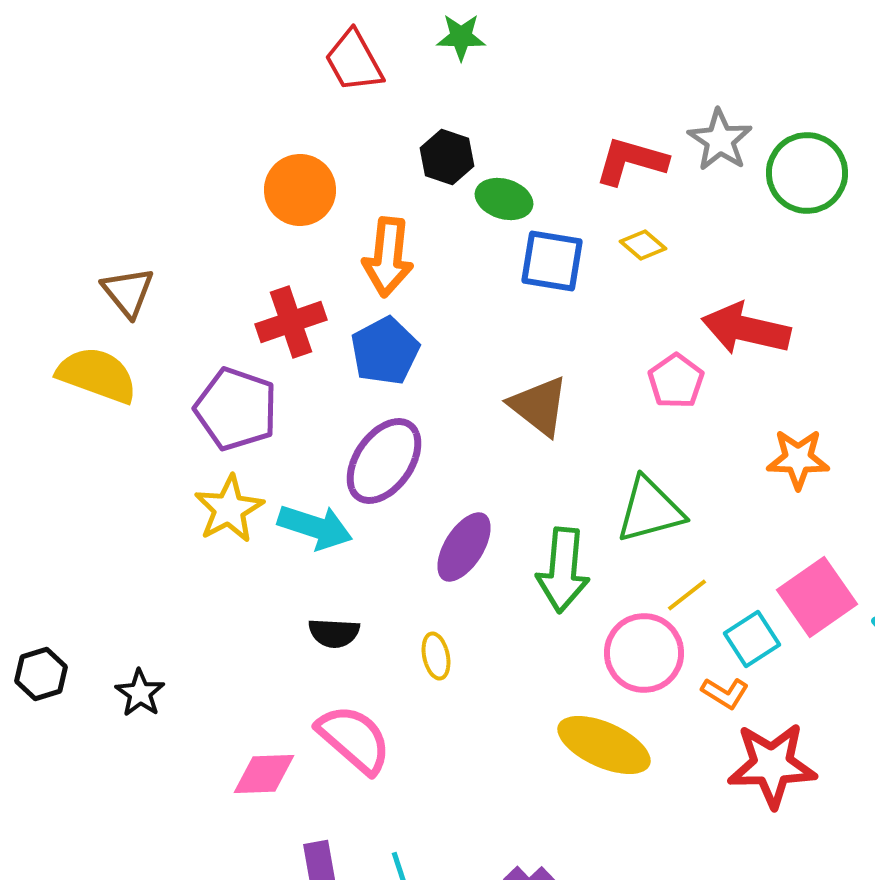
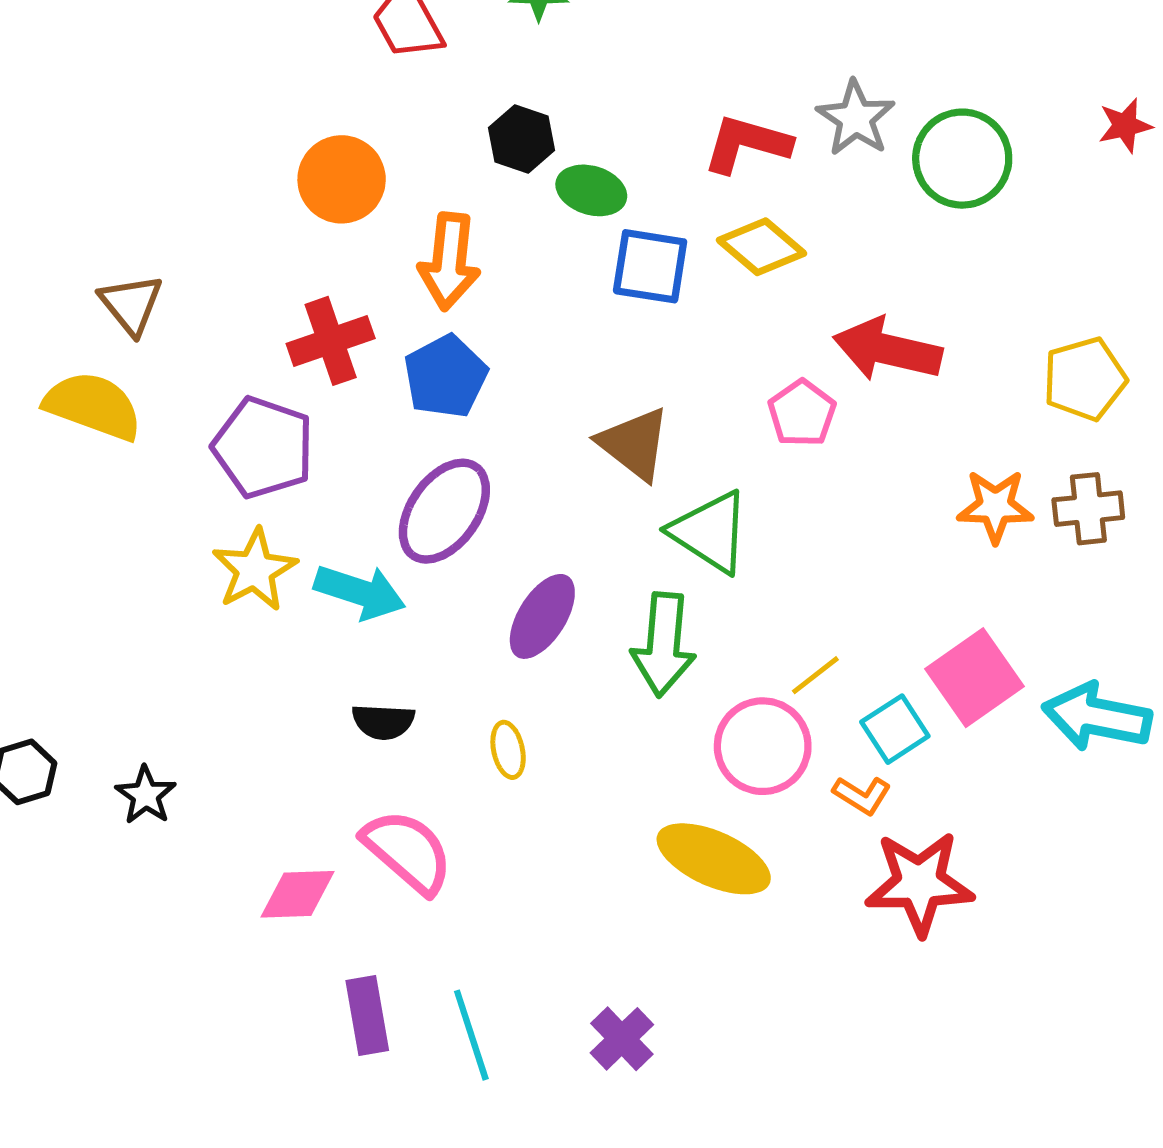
yellow diamond: (643, 245) -> (761, 247), size x1.5
orange star: (798, 459) -> (995, 506), moved
green triangle: (650, 510) -> (710, 532), moved, turned 48

